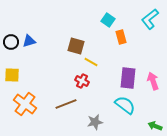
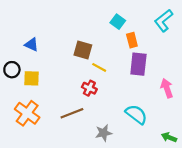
blue triangle: (29, 41) -> (32, 45), turned 40
black circle: (11, 42) -> (12, 70), moved
yellow square: (12, 75) -> (32, 78), moved
purple rectangle: (128, 78) -> (138, 64), moved

